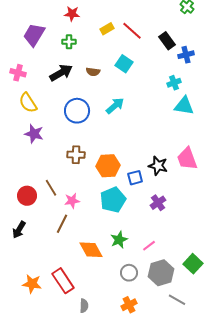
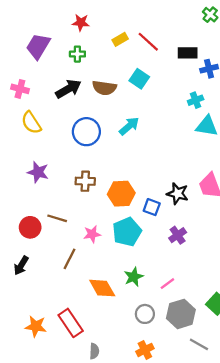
black rectangle: (167, 41) -> (188, 53), turned -54
brown semicircle: (93, 72) -> (104, 88), size x1.5
purple star: (34, 134) -> (38, 172), moved
blue square: (135, 178) -> (152, 207), turned 35
brown line: (51, 188) -> (57, 218), turned -42
pink star: (72, 201) -> (92, 234), moved

